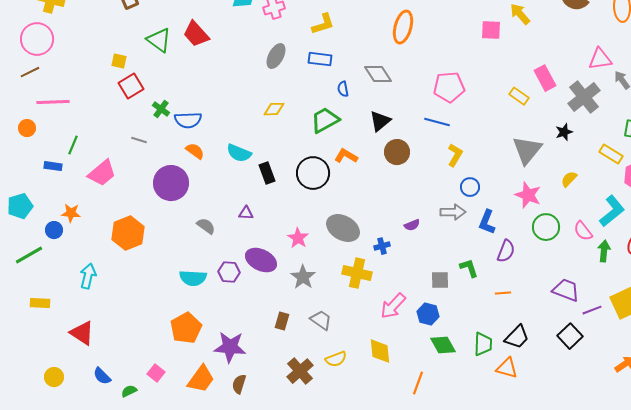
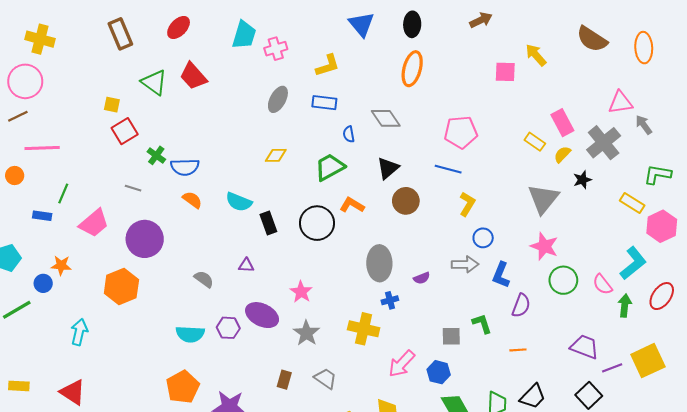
yellow semicircle: (569, 179) -> (562, 154), moved
purple circle: (171, 183) -> (145, 239), moved
gray ellipse: (343, 228) -> (379, 263), moved, turned 60
yellow rectangle: (40, 303) -> (19, 386), moved

